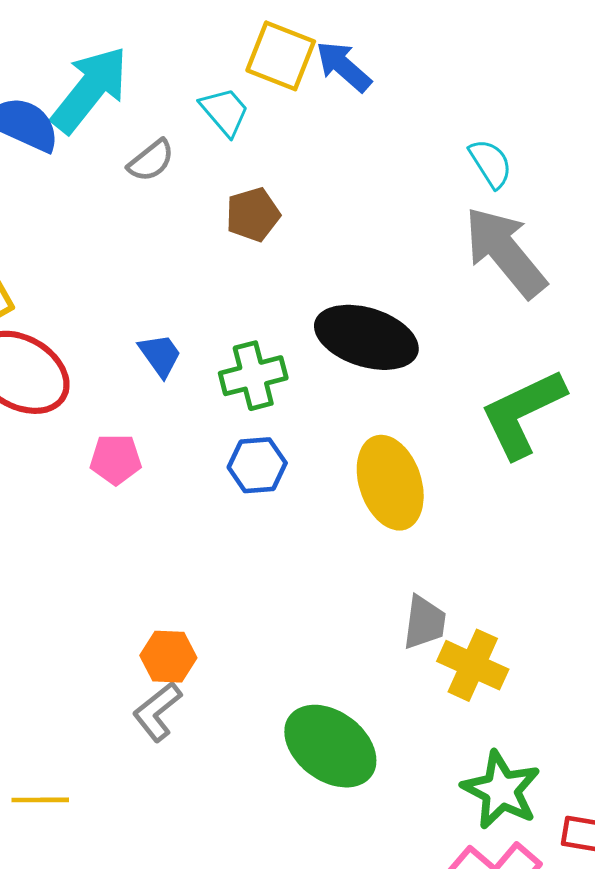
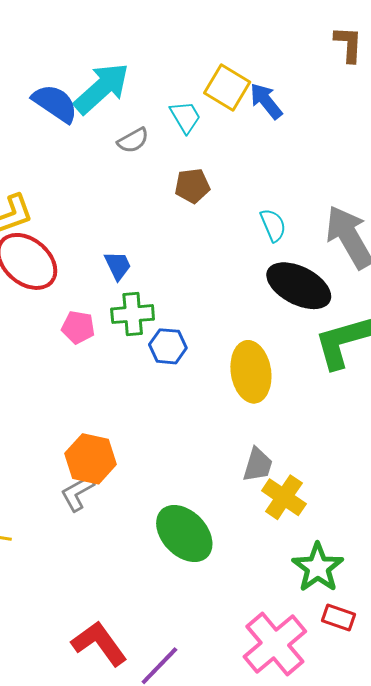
cyan semicircle: (491, 163) -> (273, 225), moved
black ellipse: (366, 337) -> (299, 286), moved
green cross: (253, 376) -> (133, 314), moved
orange hexagon: (168, 657) -> (91, 459), size x1.4
green star: (501, 790) -> (318, 568), moved

